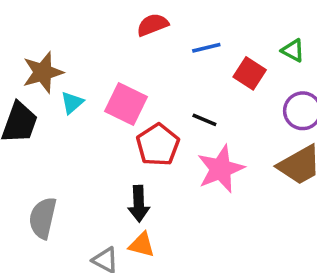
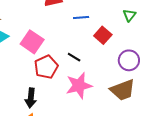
green triangle: (293, 50) -> (129, 15), moved, turned 32

